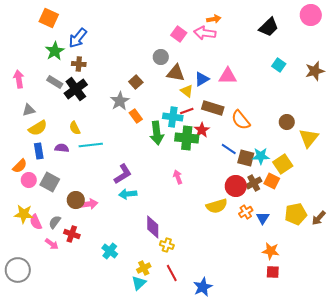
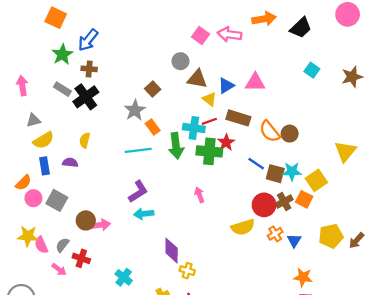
orange arrow: (214, 19) -> (264, 19), moved, size x1.5
brown circle: (287, 122) -> (290, 134), moved
yellow semicircle: (75, 128) -> (85, 140), turned 40
cyan line: (91, 145) -> (138, 150), moved

